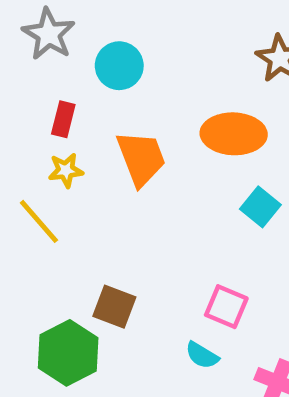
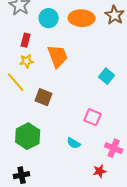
orange ellipse: (234, 134) -> (82, 18), moved
brown square: (114, 307) -> (44, 97), moved
cyan semicircle: (202, 355) -> (74, 143), moved

